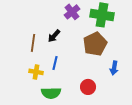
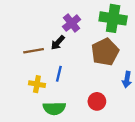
purple cross: (72, 12) -> (72, 23), moved
brown line: (33, 43) -> (34, 51), turned 72

